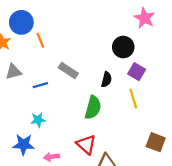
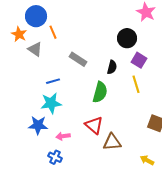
gray triangle: (13, 72) -> (35, 49), moved, turned 49
blue line: (40, 85) -> (53, 81), moved
cyan star: (38, 120) -> (51, 103), size x1.5

